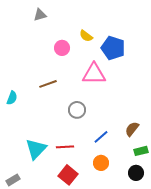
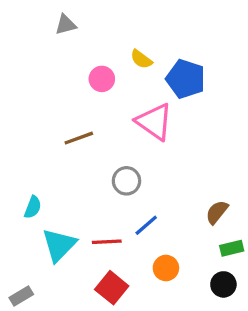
pink triangle: (94, 74) -> (154, 122), turned 35
cyan semicircle: (12, 98) -> (33, 207), moved
blue line: (101, 137) -> (146, 225), moved

